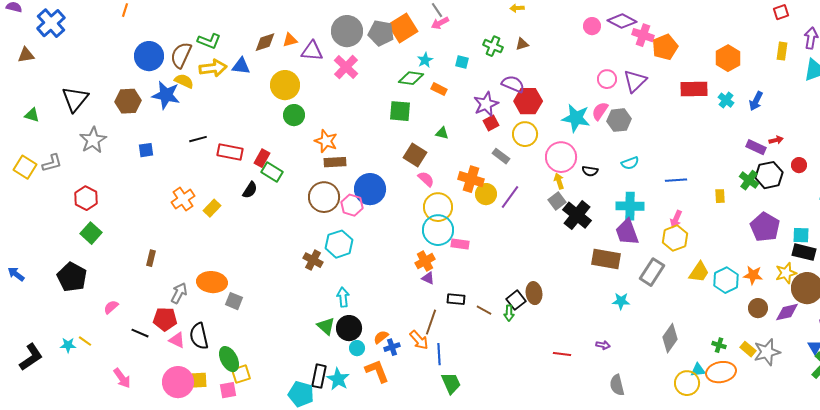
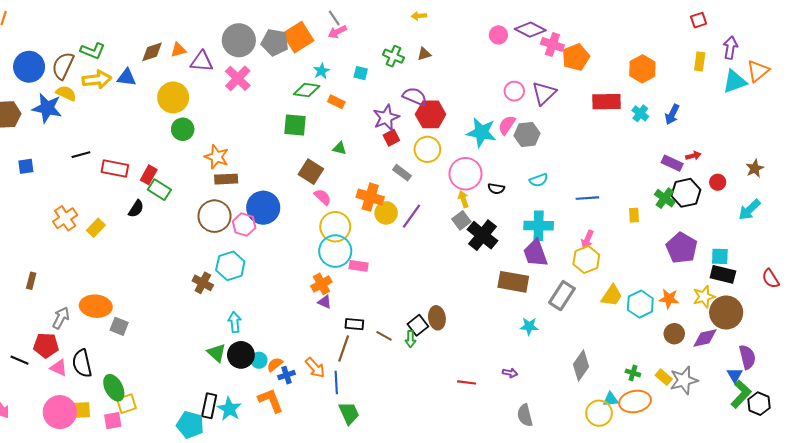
brown line: (431, 322) -> (344, 349), moved
cyan circle: (357, 348) -> (259, 360), moved

